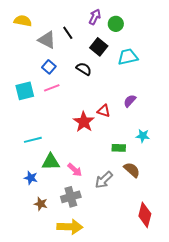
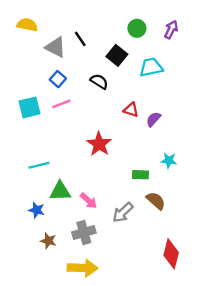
purple arrow: (95, 17) -> (171, 30), moved
red triangle: (104, 111) -> (131, 110), moved

